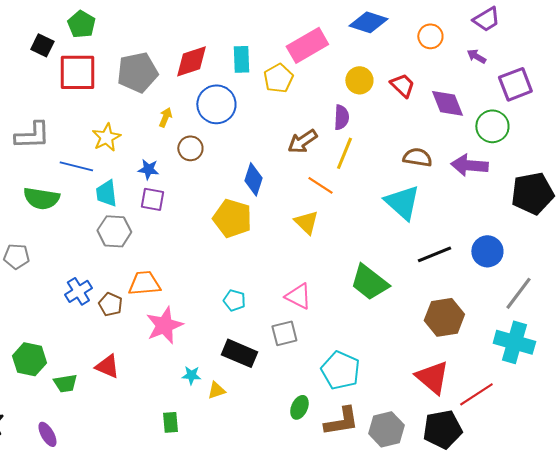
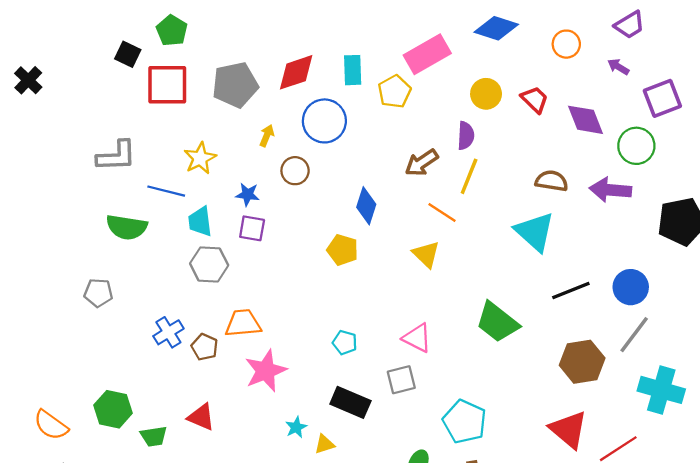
yellow pentagon: (232, 218) -> (342, 250), size x0.7
gray line: (518, 293) -> (634, 335), moved
cyan star: (191, 375) -> (296, 427), turned -30

